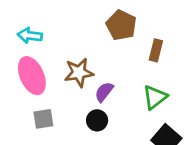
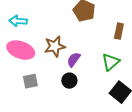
brown rectangle: (156, 50) -> (119, 31), moved
pink ellipse: (32, 76) -> (21, 50), turned -44

